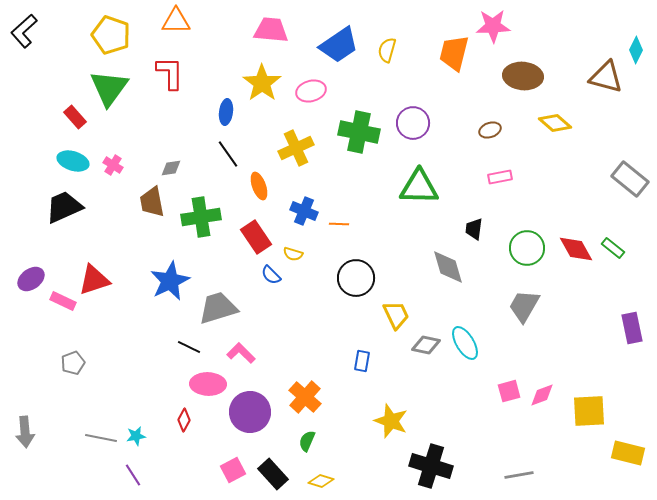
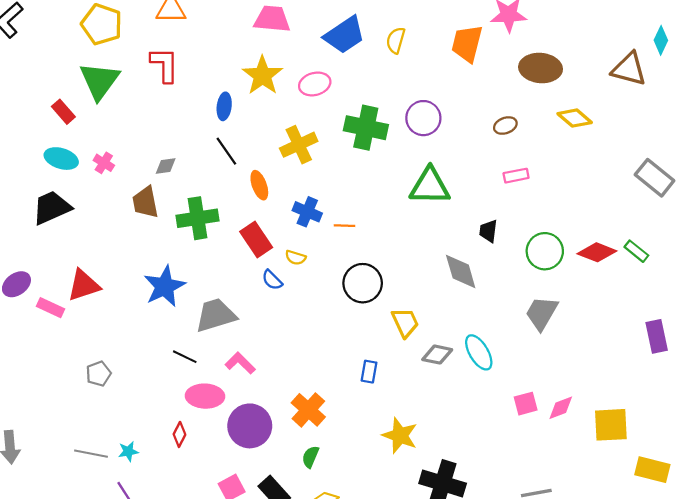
red diamond: (576, 249) -> (597, 252), turned -39
gray pentagon: (73, 363) -> (98, 374), moved

